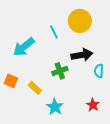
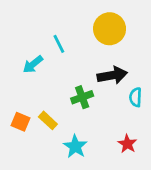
cyan line: (54, 32) -> (59, 44), moved
cyan arrow: (24, 47) -> (33, 64), size x0.7
orange square: (11, 81) -> (21, 122), moved

